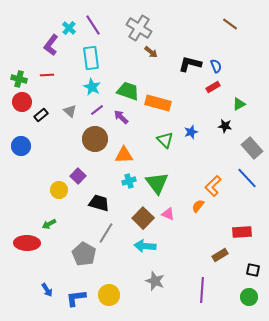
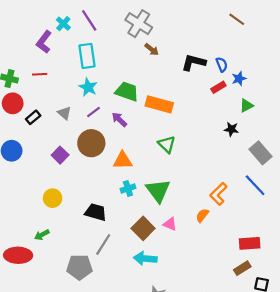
blue star: (191, 132) -> (239, 79), moved
purple square: (78, 176) -> (60, 155), moved
gray pentagon: (84, 254) -> (79, 267), turned -30
brown rectangle: (220, 255) -> (242, 268), moved

